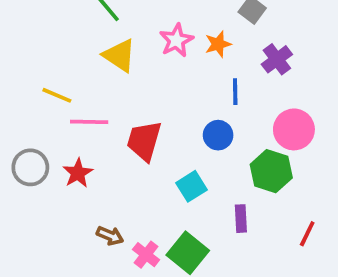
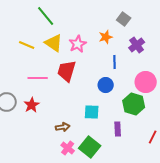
pink star: (176, 40) -> (78, 44), moved
yellow line: (57, 95) -> (27, 45), moved
red trapezoid: (144, 141) -> (67, 71), moved
cyan square: (192, 186) -> (92, 112), turned 35
brown arrow: (110, 236) -> (63, 127), moved, turned -32

